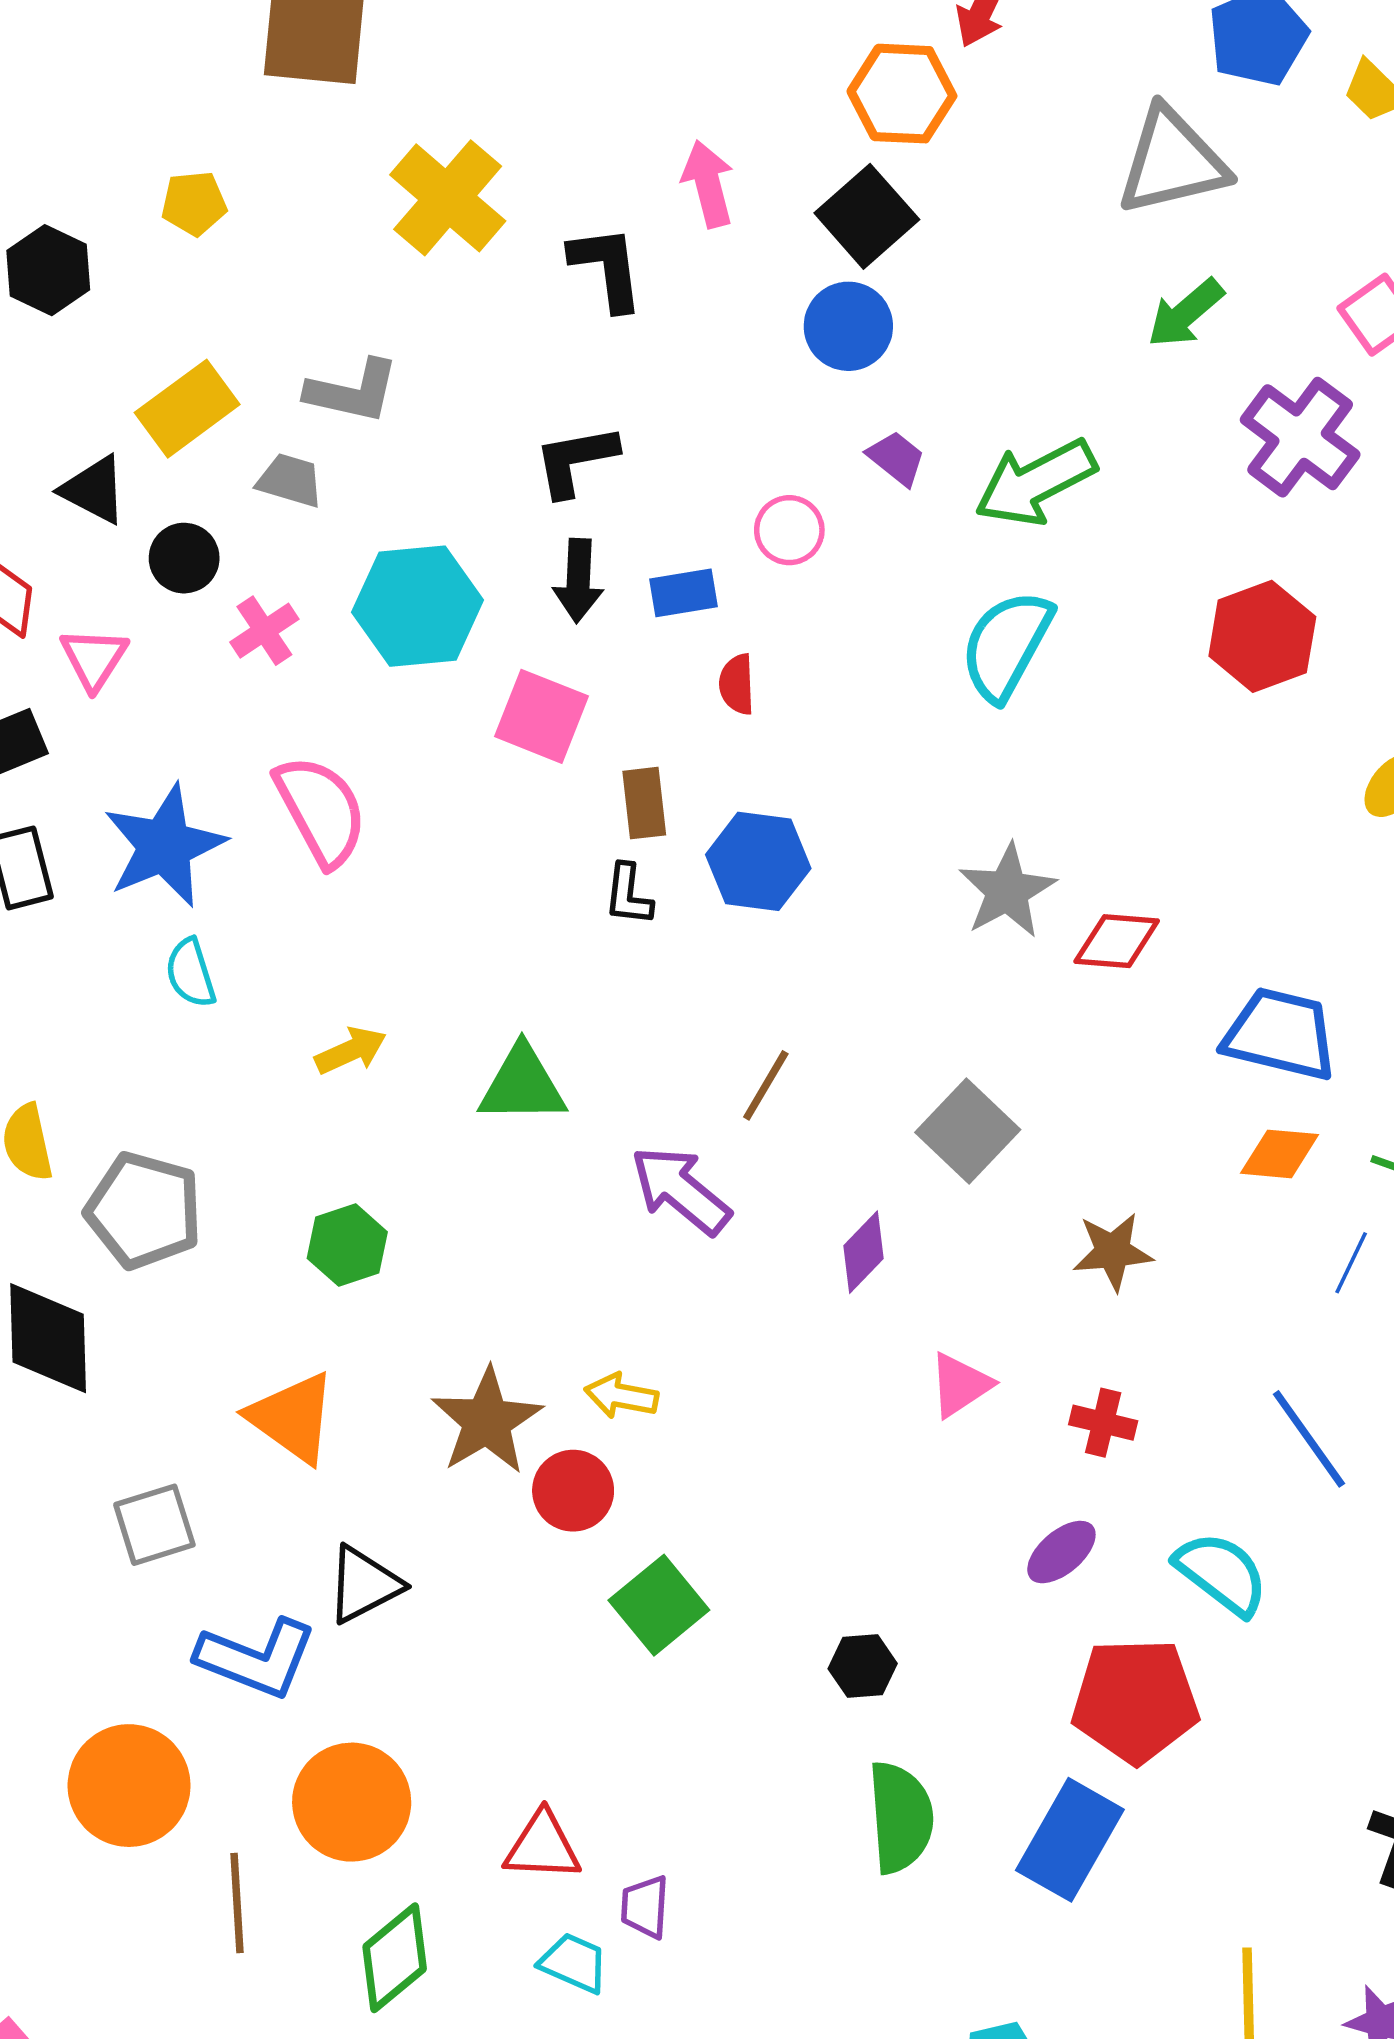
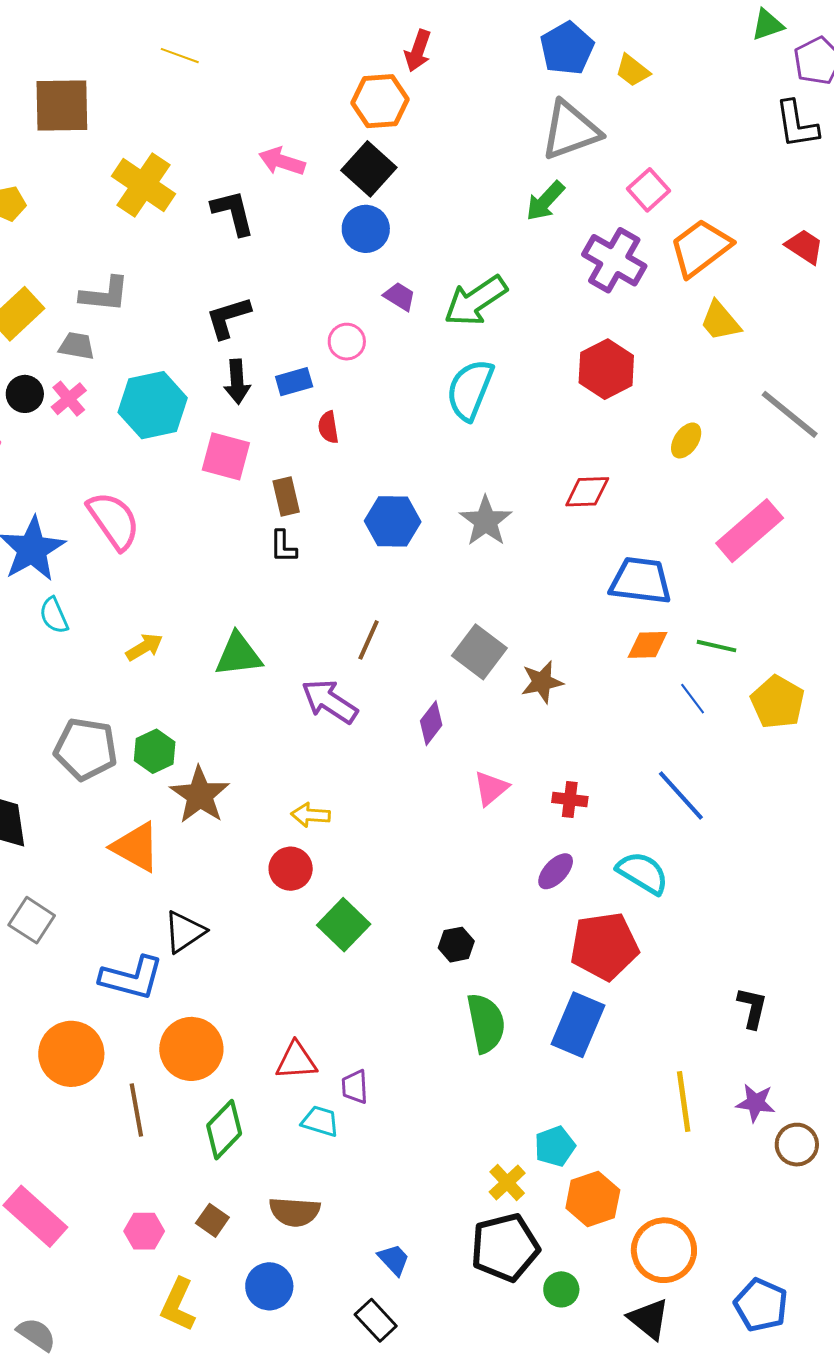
gray triangle: (1172, 161) -> (571, 130), moved
pink arrow: (708, 184) -> (282, 161), turned -51
pink cross: (264, 631) -> (69, 399), moved
blue hexagon: (758, 861) -> (393, 521), moved
red diamond: (1117, 941) -> (587, 492), moved
gray pentagon: (144, 1210) -> (86, 749), moved
brown star: (1113, 1252) -> (542, 682), moved
blue line: (1351, 1263) -> (693, 699), turned -56
brown star: (487, 1421) -> (200, 795), moved
gray square: (154, 1525) -> (32, 920), moved, turned -33

